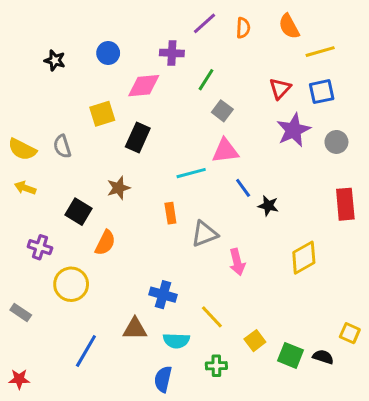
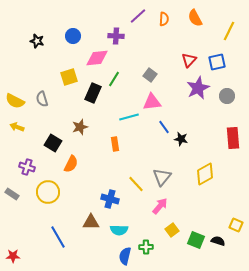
yellow line: (320, 52) -> (229, 31), moved, turned -48
green line: (206, 80) -> (114, 79), moved
gray triangle: (205, 234) -> (162, 177), moved, turned -30
pink arrow: (237, 262) -> (160, 206), moved, turned -126
gray rectangle: (21, 312) -> (12, 194), moved
yellow line: (212, 317) -> (136, 184), moved
blue line: (86, 351) -> (58, 237), turned -60
blue semicircle: (163, 379) -> (125, 256), moved

